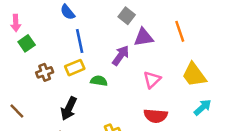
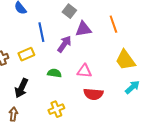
blue line: (80, 41) -> (41, 32), moved
pink triangle: (152, 80) -> (84, 71), moved, turned 49
green semicircle: (99, 81) -> (54, 73), moved

